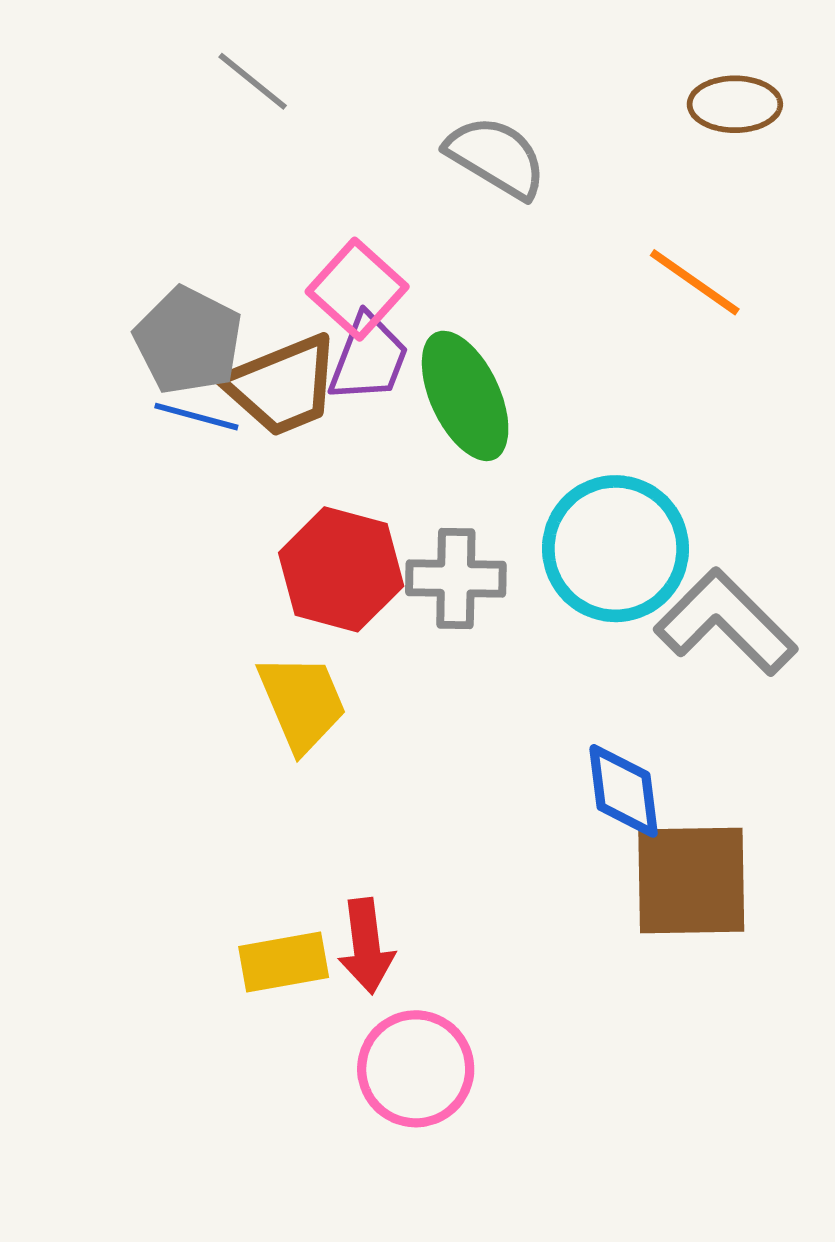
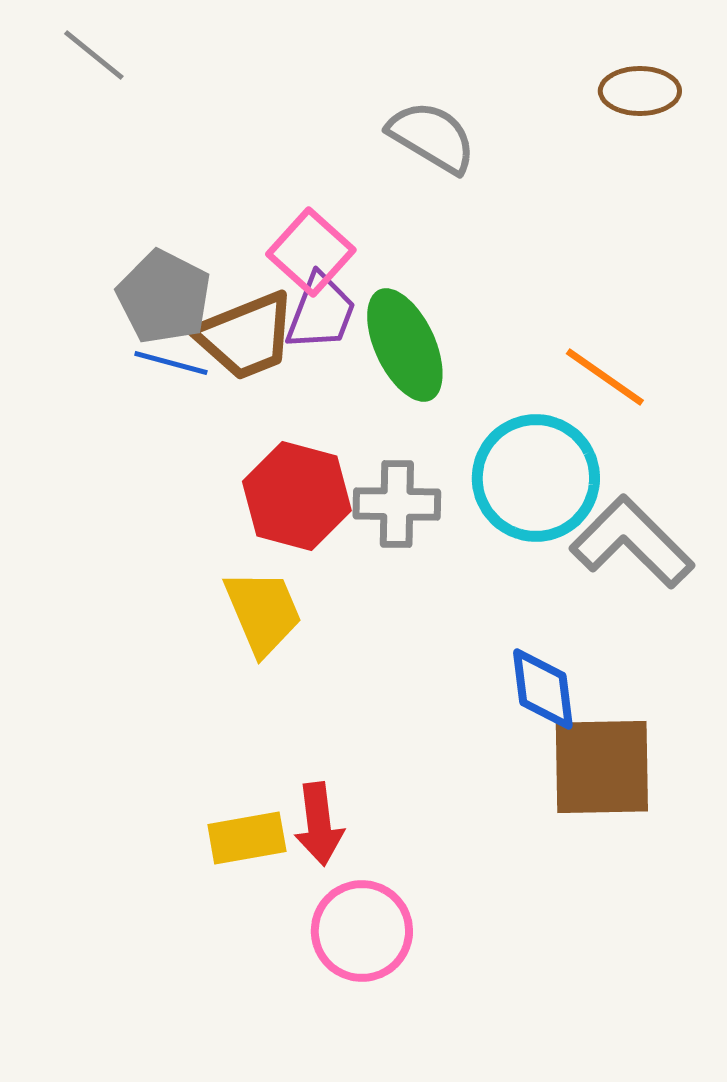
gray line: (253, 81) -> (94, 55), moved
orange line: (695, 282) -> (605, 377), moved

